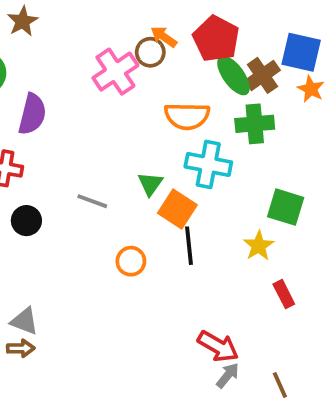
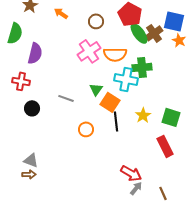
orange arrow: (164, 37) -> (61, 13), moved
pink cross: (115, 72) -> (89, 51), moved
green cross: (255, 124) -> (142, 67), moved
green square: (286, 207) -> (171, 117), moved
yellow star: (259, 246) -> (143, 115), moved
red rectangle: (284, 294) -> (165, 146), size x1.5

